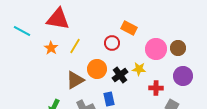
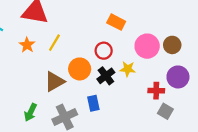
red circle: (112, 43) -> (104, 51), moved
red cross: (156, 88) -> (156, 91), moved

